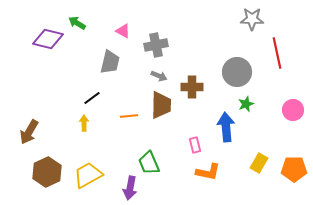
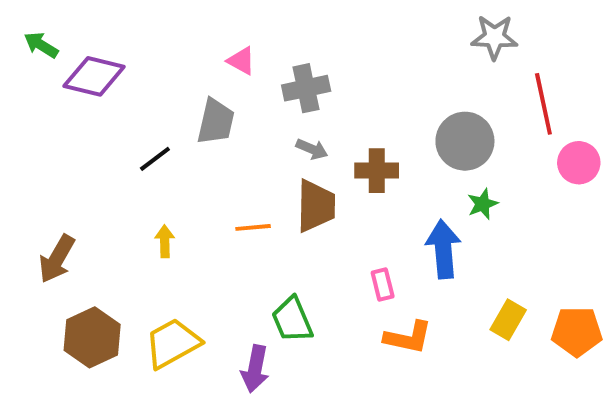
green arrow: (77, 23) -> (41, 45), moved
black line: (92, 98) -> (155, 159), moved
pink circle: (293, 110) -> (579, 163), moved

